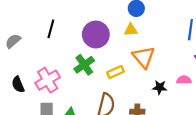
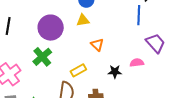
orange triangle: (144, 57) -> (97, 45), size x0.6
yellow rectangle: (115, 72) -> (78, 70), moved

